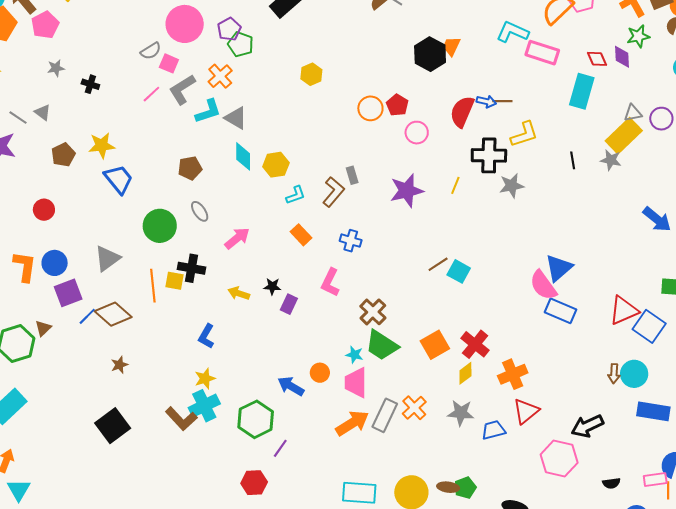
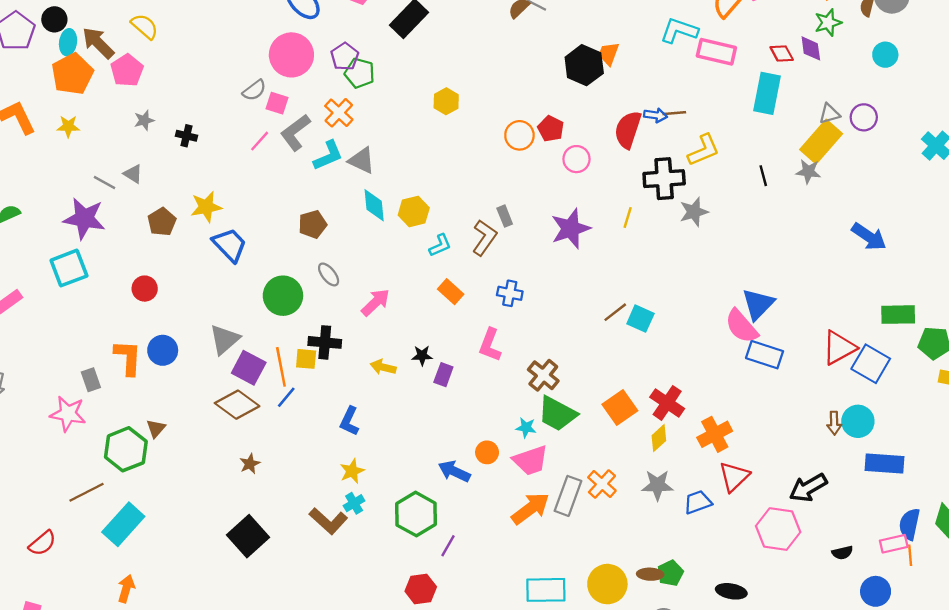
purple square: (68, 293) -> (249, 368), moved, turned -36
blue line: (87, 316) -> (286, 397), moved
pink trapezoid: (356, 383) -> (531, 460), turned -104
cyan cross: (204, 406) -> (354, 503), size x0.6

